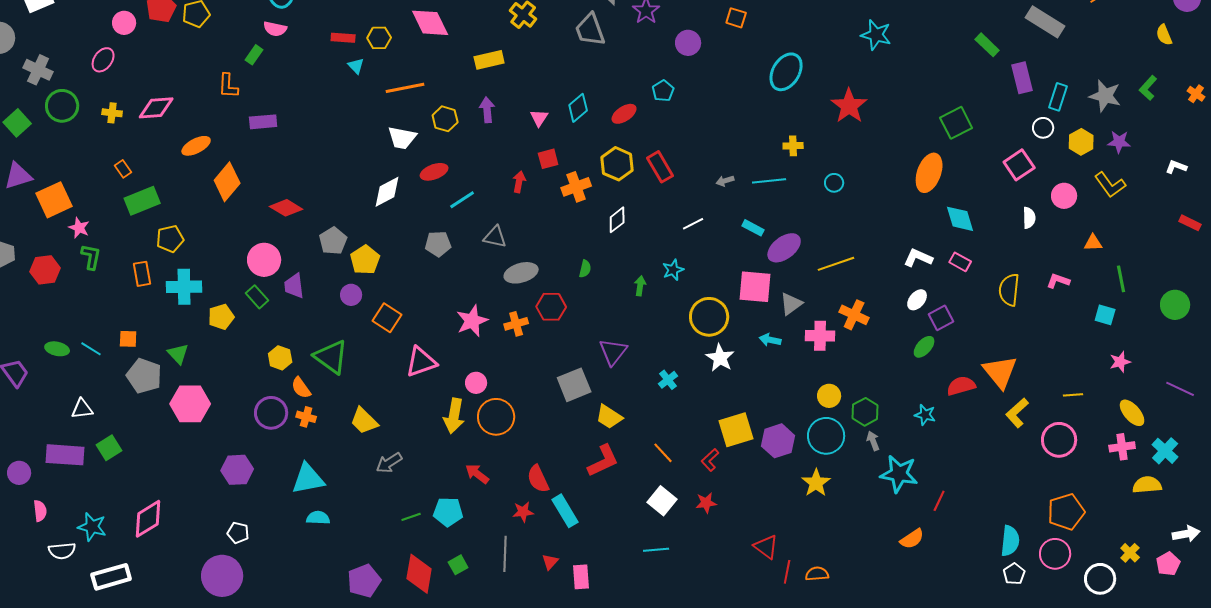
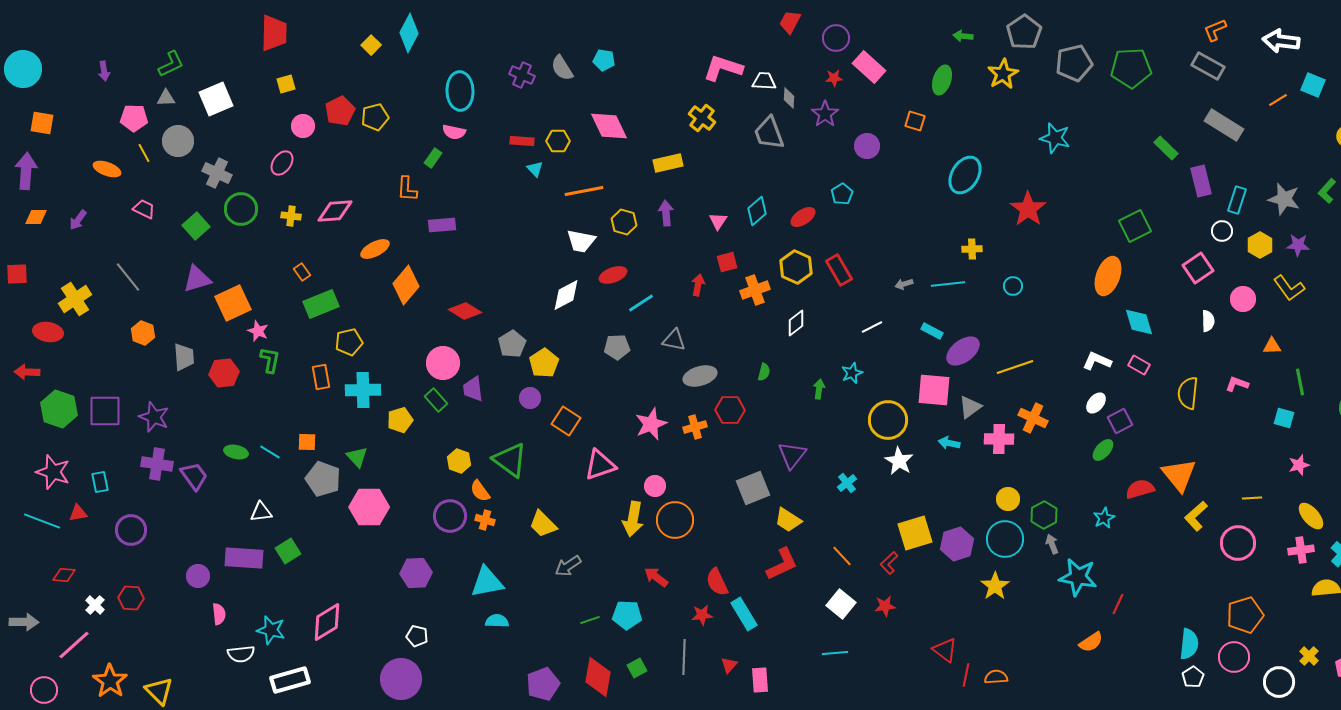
cyan star: (925, 415) -> (1104, 518), turned 30

